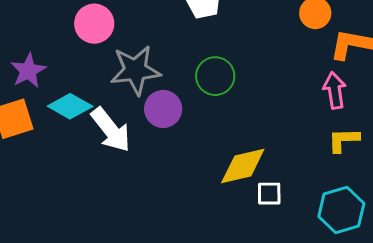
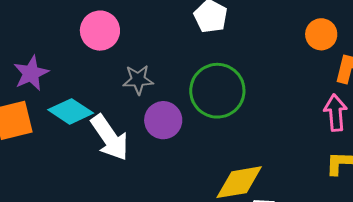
gray star: (135, 70) -> (138, 80), size x0.6
green circle: (215, 76) -> (217, 91), size x1.4

